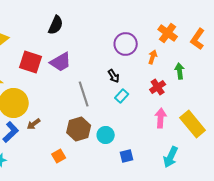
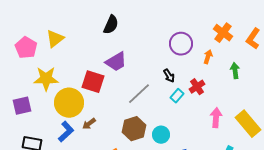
red square: (31, 62) -> (93, 82), moved
red cross: (158, 87) -> (197, 87), moved
gray line: (84, 94) -> (139, 94), turned 65

